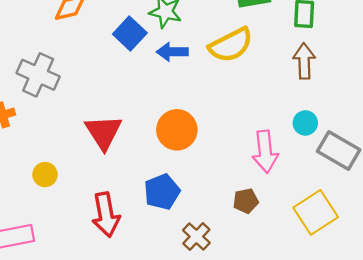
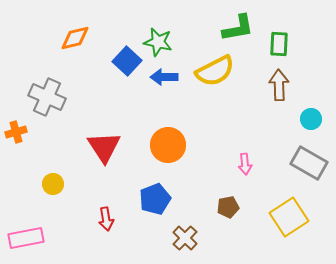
cyan circle: (305, 123) -> (311, 119), moved
pink arrow: (265, 152) -> (245, 164), size x0.6
red arrow: (106, 215) -> (106, 219), size x0.6

